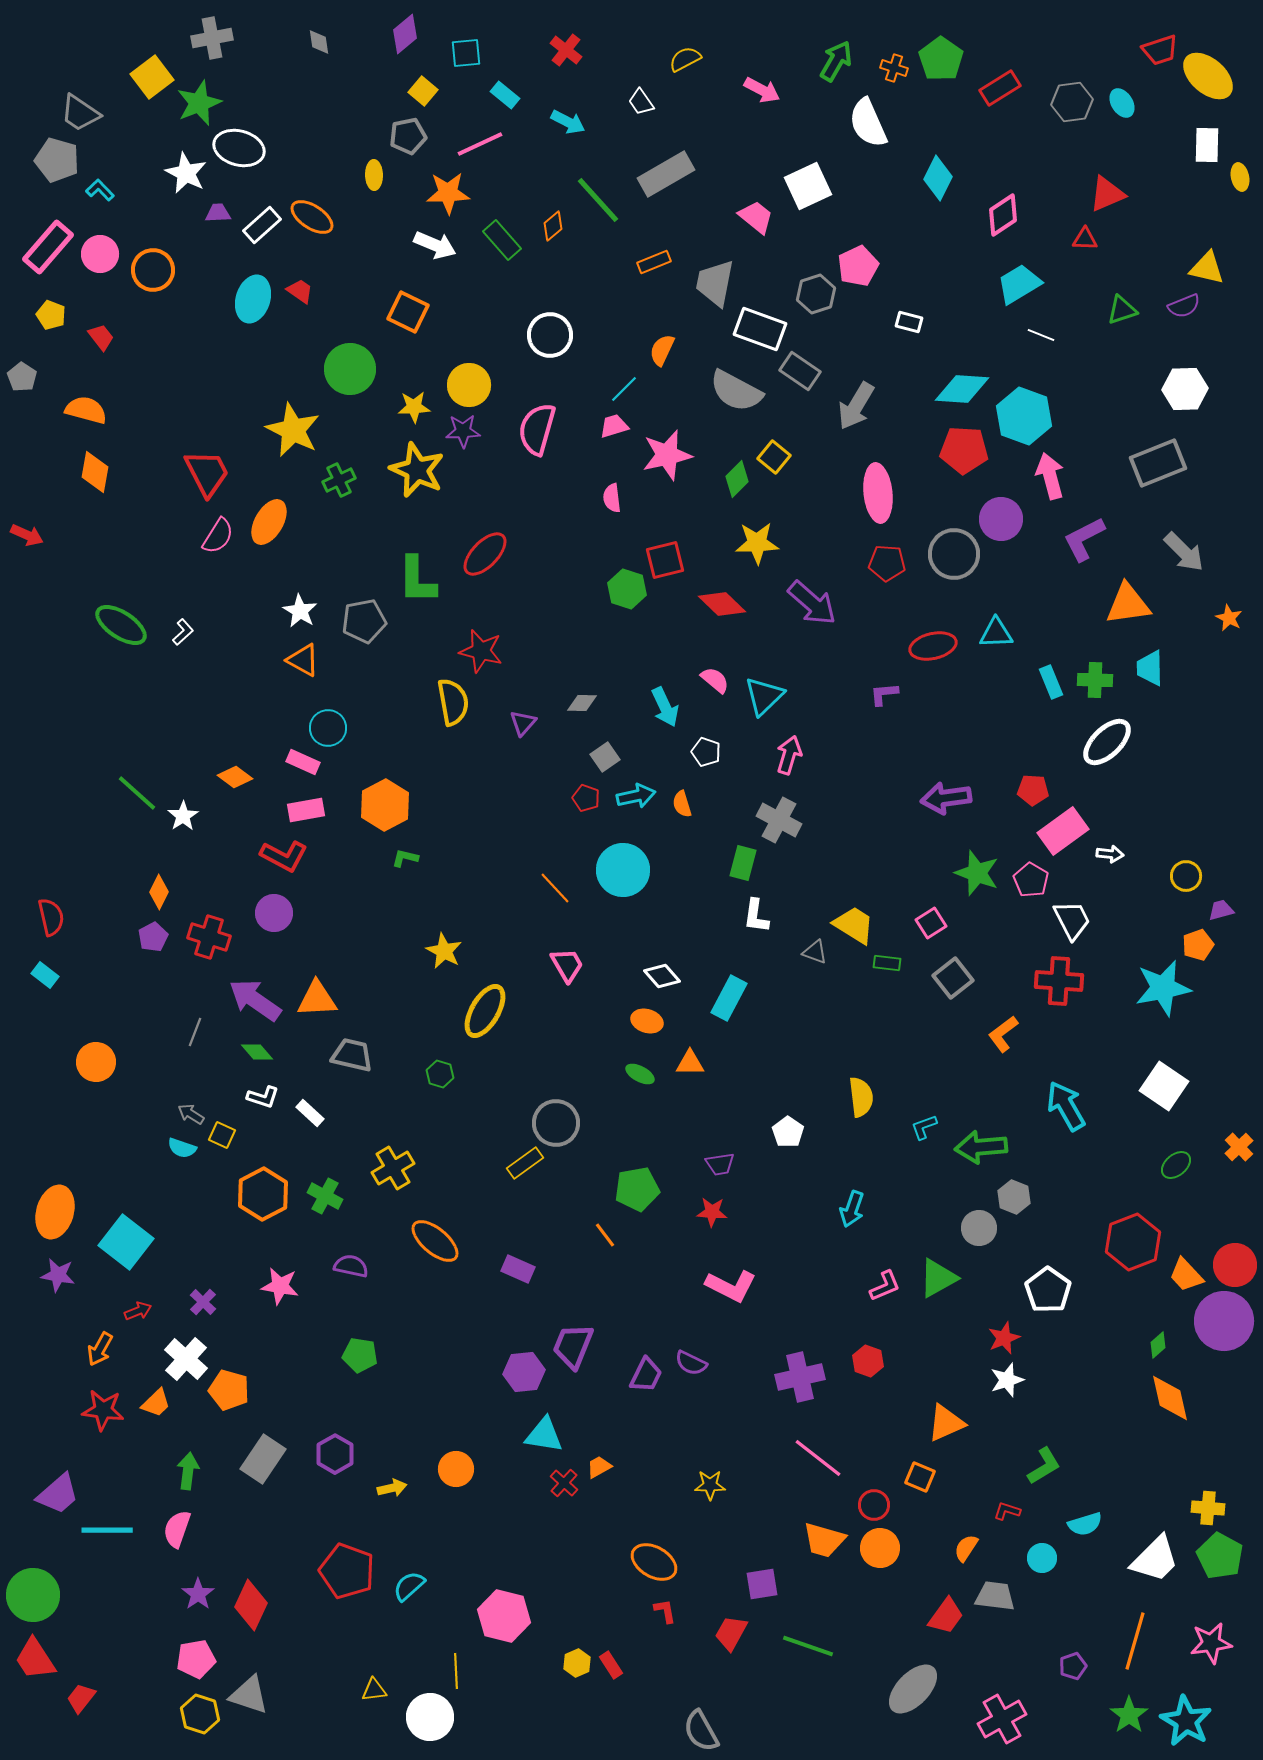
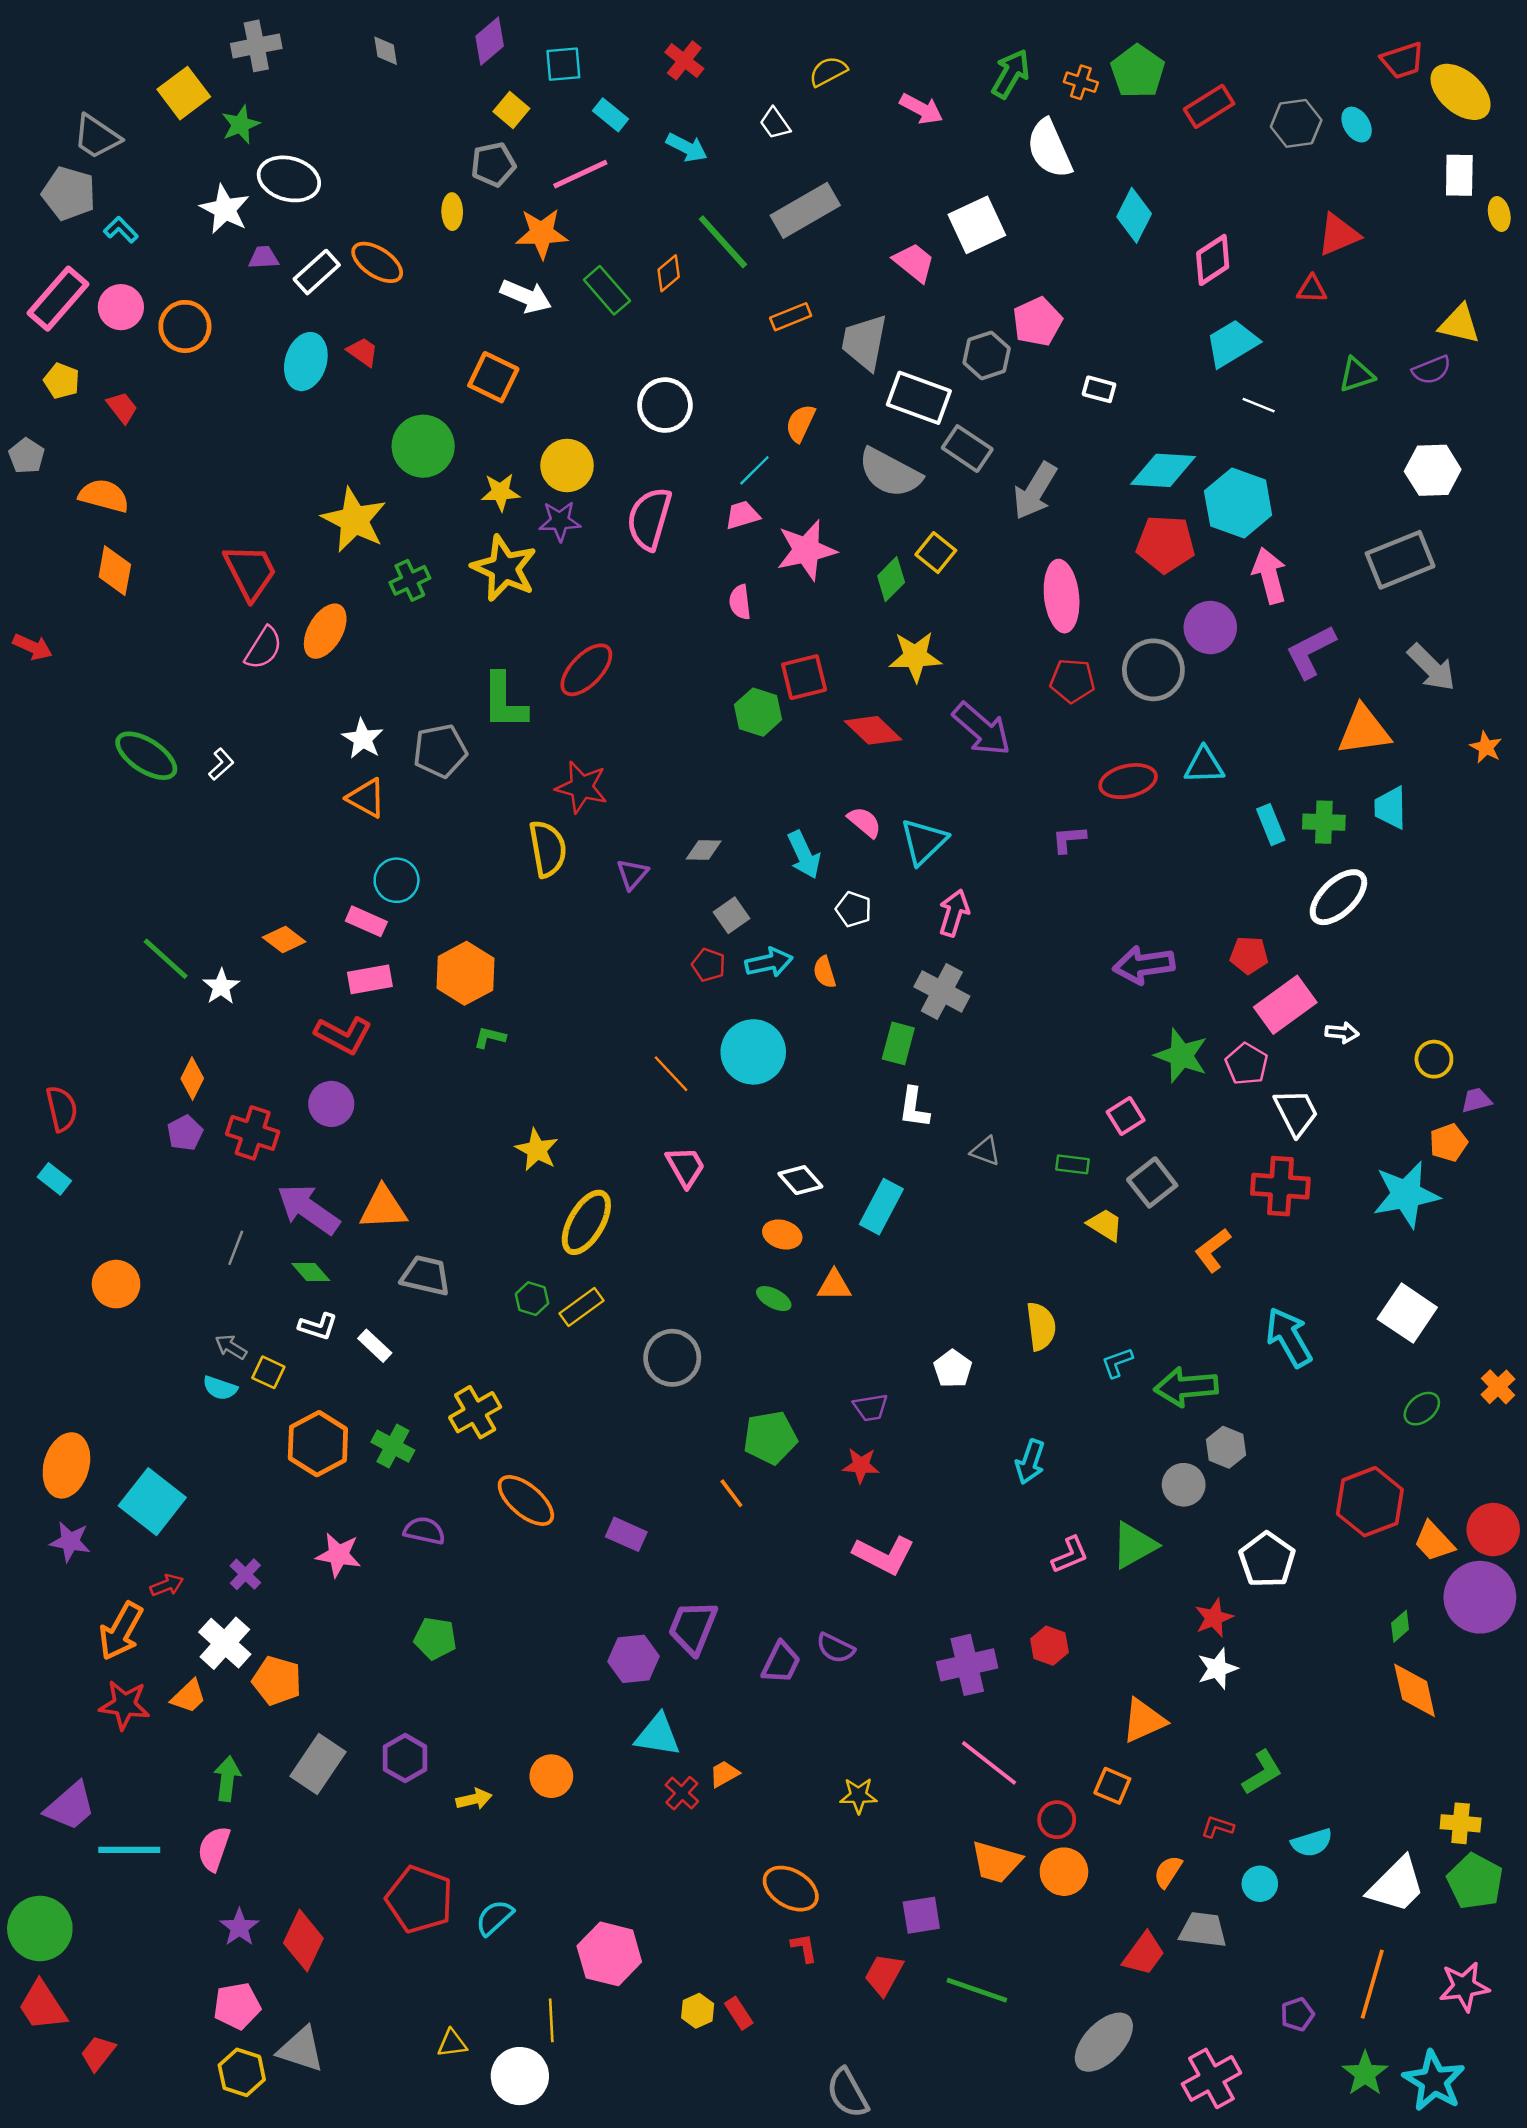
green star: (199, 103) -> (241, 125), size x0.7
yellow trapezoid: (854, 925) -> (1105, 1225), moved, size x0.7
yellow rectangle: (525, 1163) -> (582, 1307), moved
orange arrow: (100, 1349) -> (121, 1631), size x1.4

